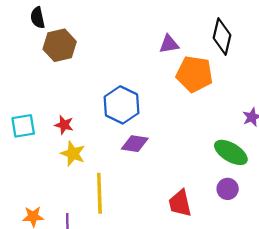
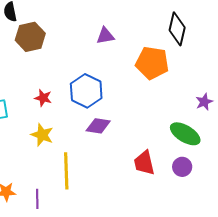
purple triangle: (169, 44) -> (105, 36), moved
red star: (64, 125) -> (43, 98), moved
red trapezoid: (180, 203) -> (144, 163), moved

